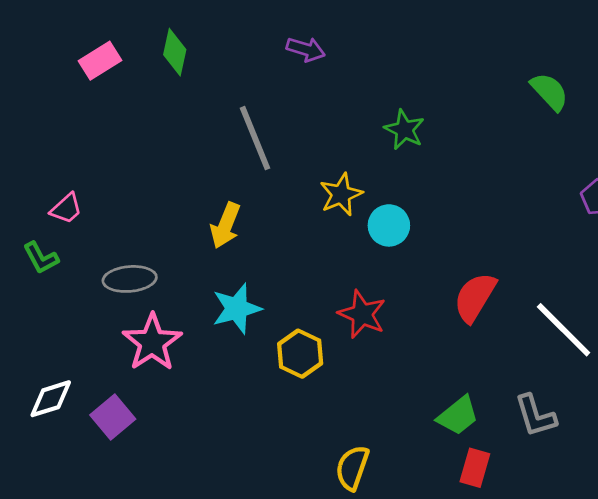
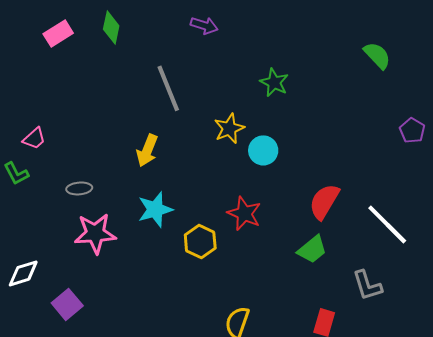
gray ellipse: (130, 279) -> (79, 188), size x0.7
pink star: (152, 342) -> (95, 233), turned 30
green trapezoid: (458, 416) -> (312, 249), moved
purple square: (113, 417) -> (67, 304), moved

